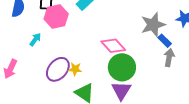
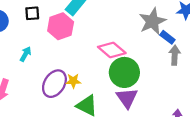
pink hexagon: (56, 16) -> (61, 26), moved

